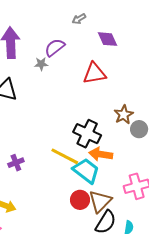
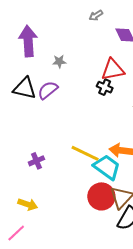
purple semicircle: (55, 47) -> (48, 90), moved
black cross: (87, 134) -> (105, 87), moved, size x0.6
red circle: (80, 200) -> (101, 196), size x1.4

